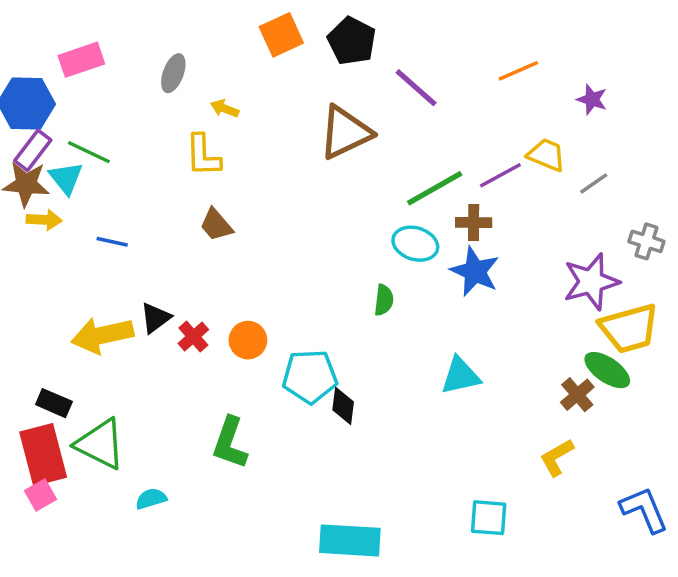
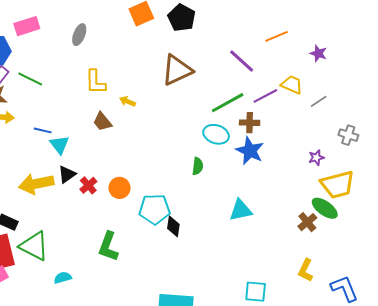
purple line: (416, 88) -> (242, 61), moved
yellow arrow: (225, 109) -> (127, 101), moved
cyan triangle: (66, 178) -> (59, 145), moved
purple star: (591, 282) -> (316, 158), size x0.5
yellow L-shape: (557, 457) -> (306, 270), moved, turned -35

